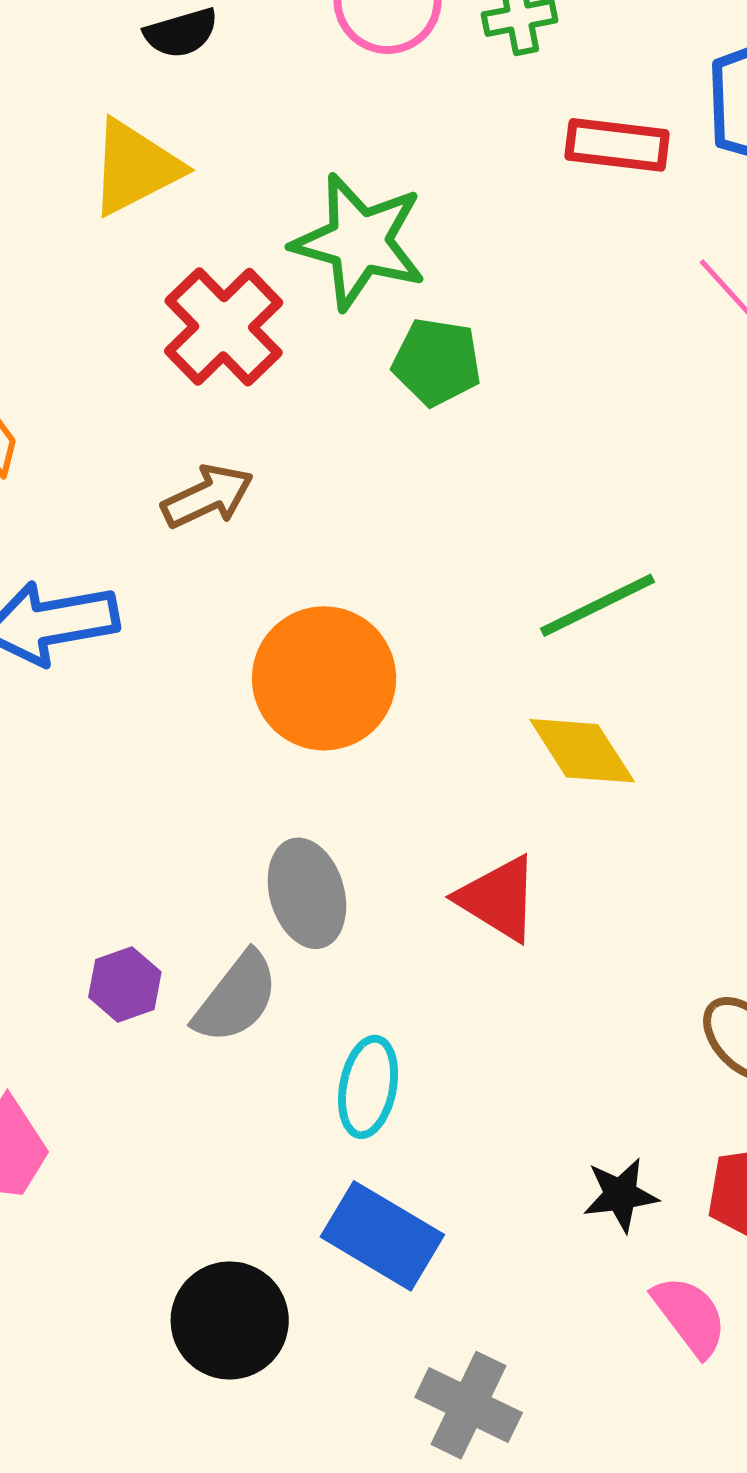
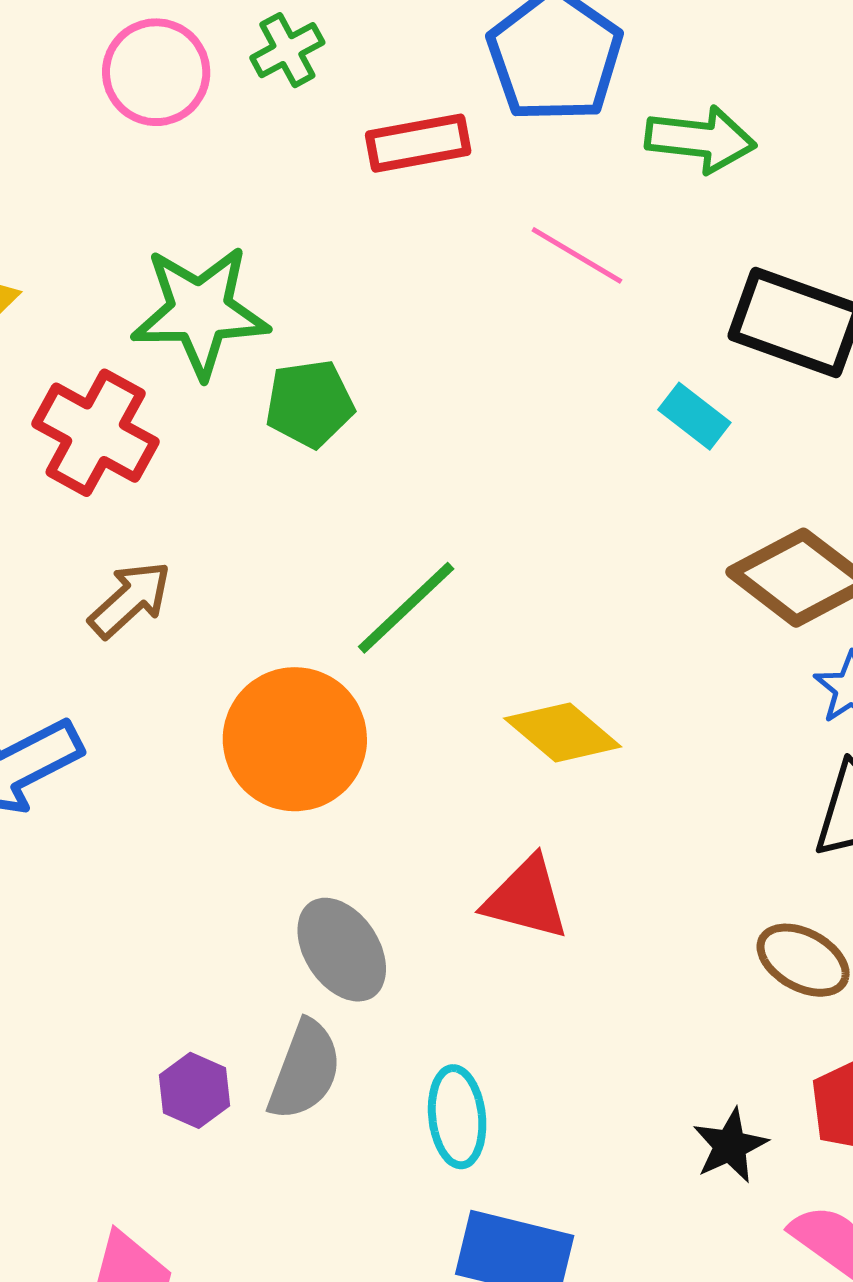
green line: (597, 605) -> (406, 608), moved

